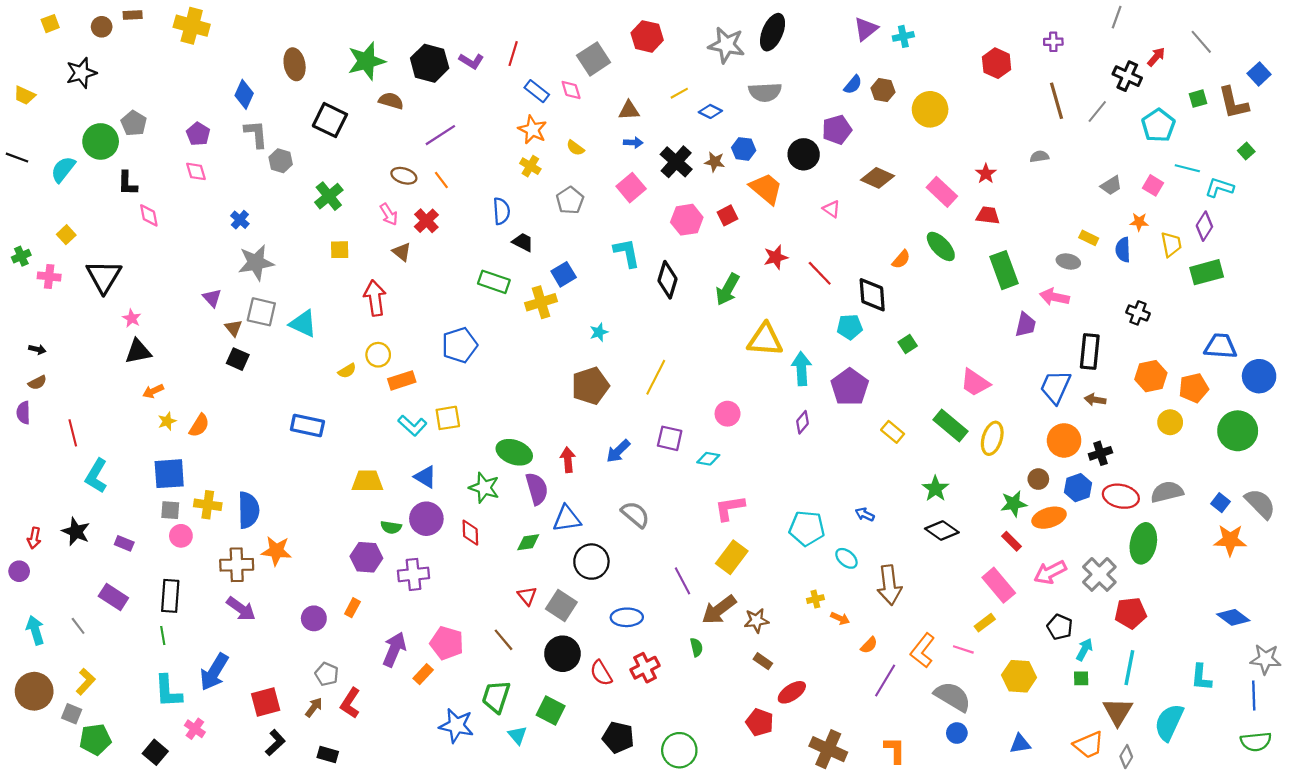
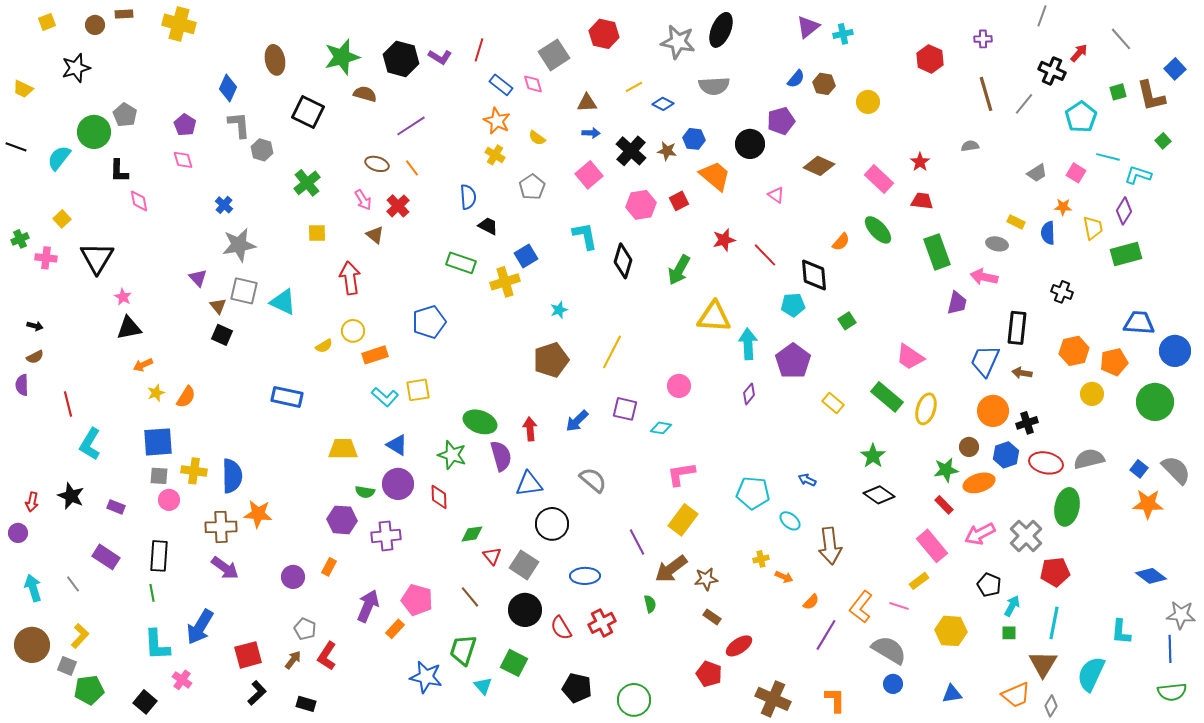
yellow circle: (930, 109) -> (868, 102), size x0.7
green diamond: (528, 542) -> (472, 534), moved

